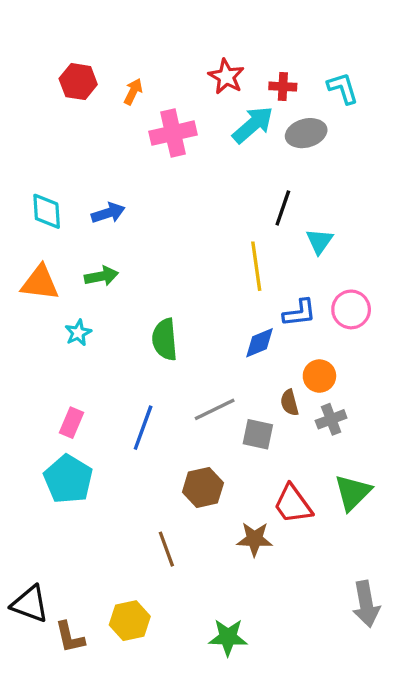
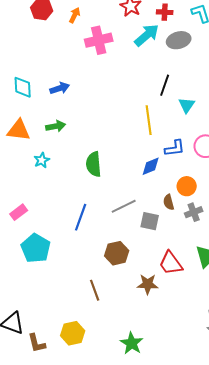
pink rectangle: (72, 423) -> (19, 212), moved, turned 30
green star: (228, 637) -> (132, 343), turned 30

